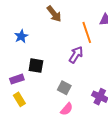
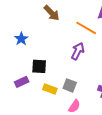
orange line: (87, 32) -> (86, 28), turned -35
yellow rectangle: (19, 99) -> (50, 89), moved, turned -32

